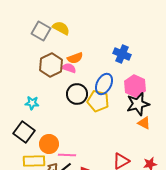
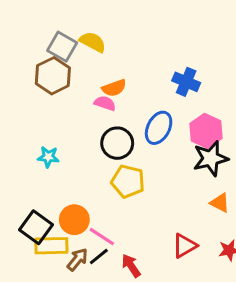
brown hexagon: (51, 65) -> (53, 76), moved
yellow pentagon: (98, 101) -> (128, 181), moved
orange triangle: (144, 123) -> (220, 203), moved
black square: (24, 132) -> (36, 227), moved
pink line: (67, 155) -> (102, 237), turned 30

